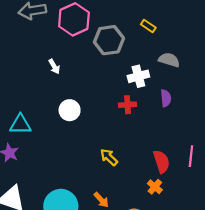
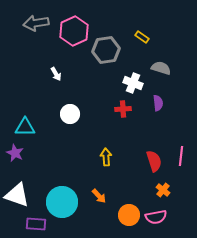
white cross: (138, 76) -> (133, 83), turned 36
yellow arrow: (109, 157) -> (106, 157), turned 42
orange cross: (155, 187) -> (163, 190), moved

